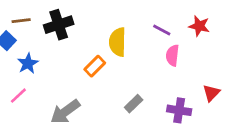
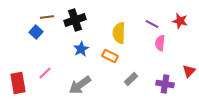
blue star: (28, 63) -> (81, 49), moved
orange rectangle: (95, 66) -> (110, 56), moved, turned 70

